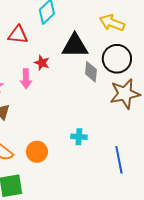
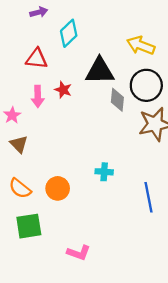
pink arrow: (26, 79) -> (38, 96), moved

